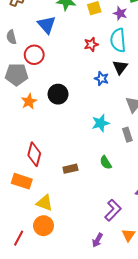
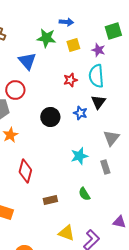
black circle: (58, 94) -> (50, 117), moved
red diamond: (34, 154) -> (25, 171), moved
yellow triangle: (45, 203) -> (66, 233), moved

